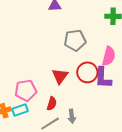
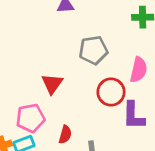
red triangle: (60, 76) -> (52, 84), moved
purple L-shape: (103, 78) -> (133, 116), moved

